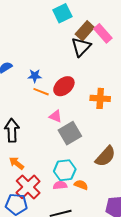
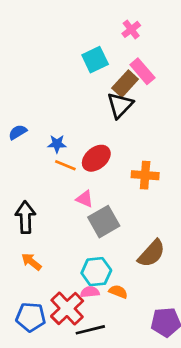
pink rectangle: (103, 33) -> (142, 71), moved
red cross: (28, 187) -> (67, 308), moved

